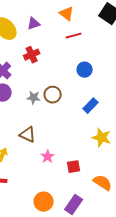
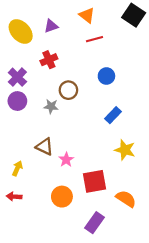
brown circle: (53, 95) -> (68, 90), moved
pink star: (48, 157) -> (66, 160), moved
red square: (74, 167) -> (94, 181), size x1.6
orange circle: (44, 202) -> (62, 197), moved

